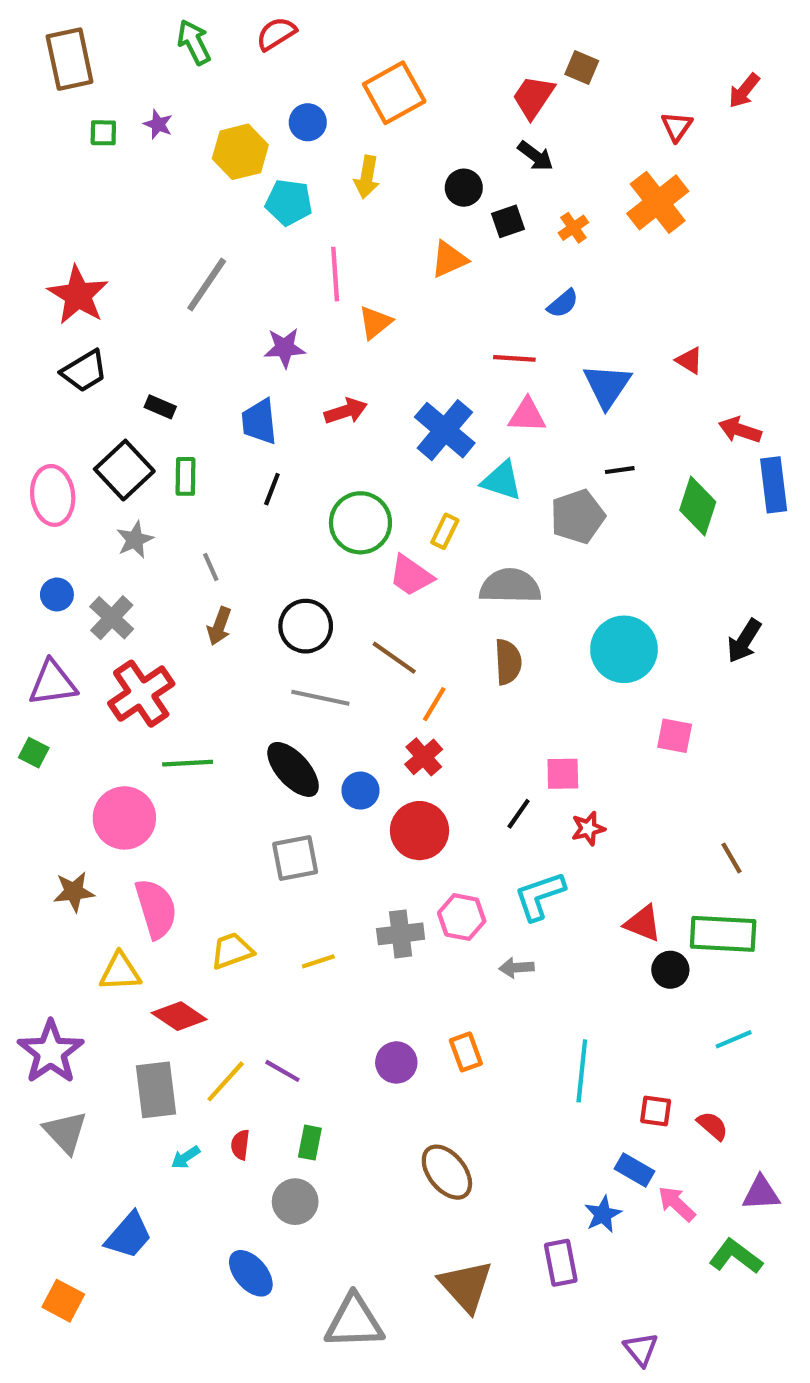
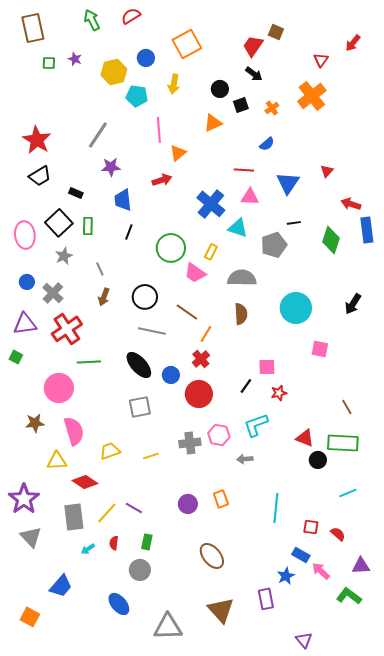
purple star: (285, 348) -> (111, 167), moved
red triangle: (689, 360) -> (327, 171), turned 40
red arrow: (346, 411) -> (162, 180), moved

